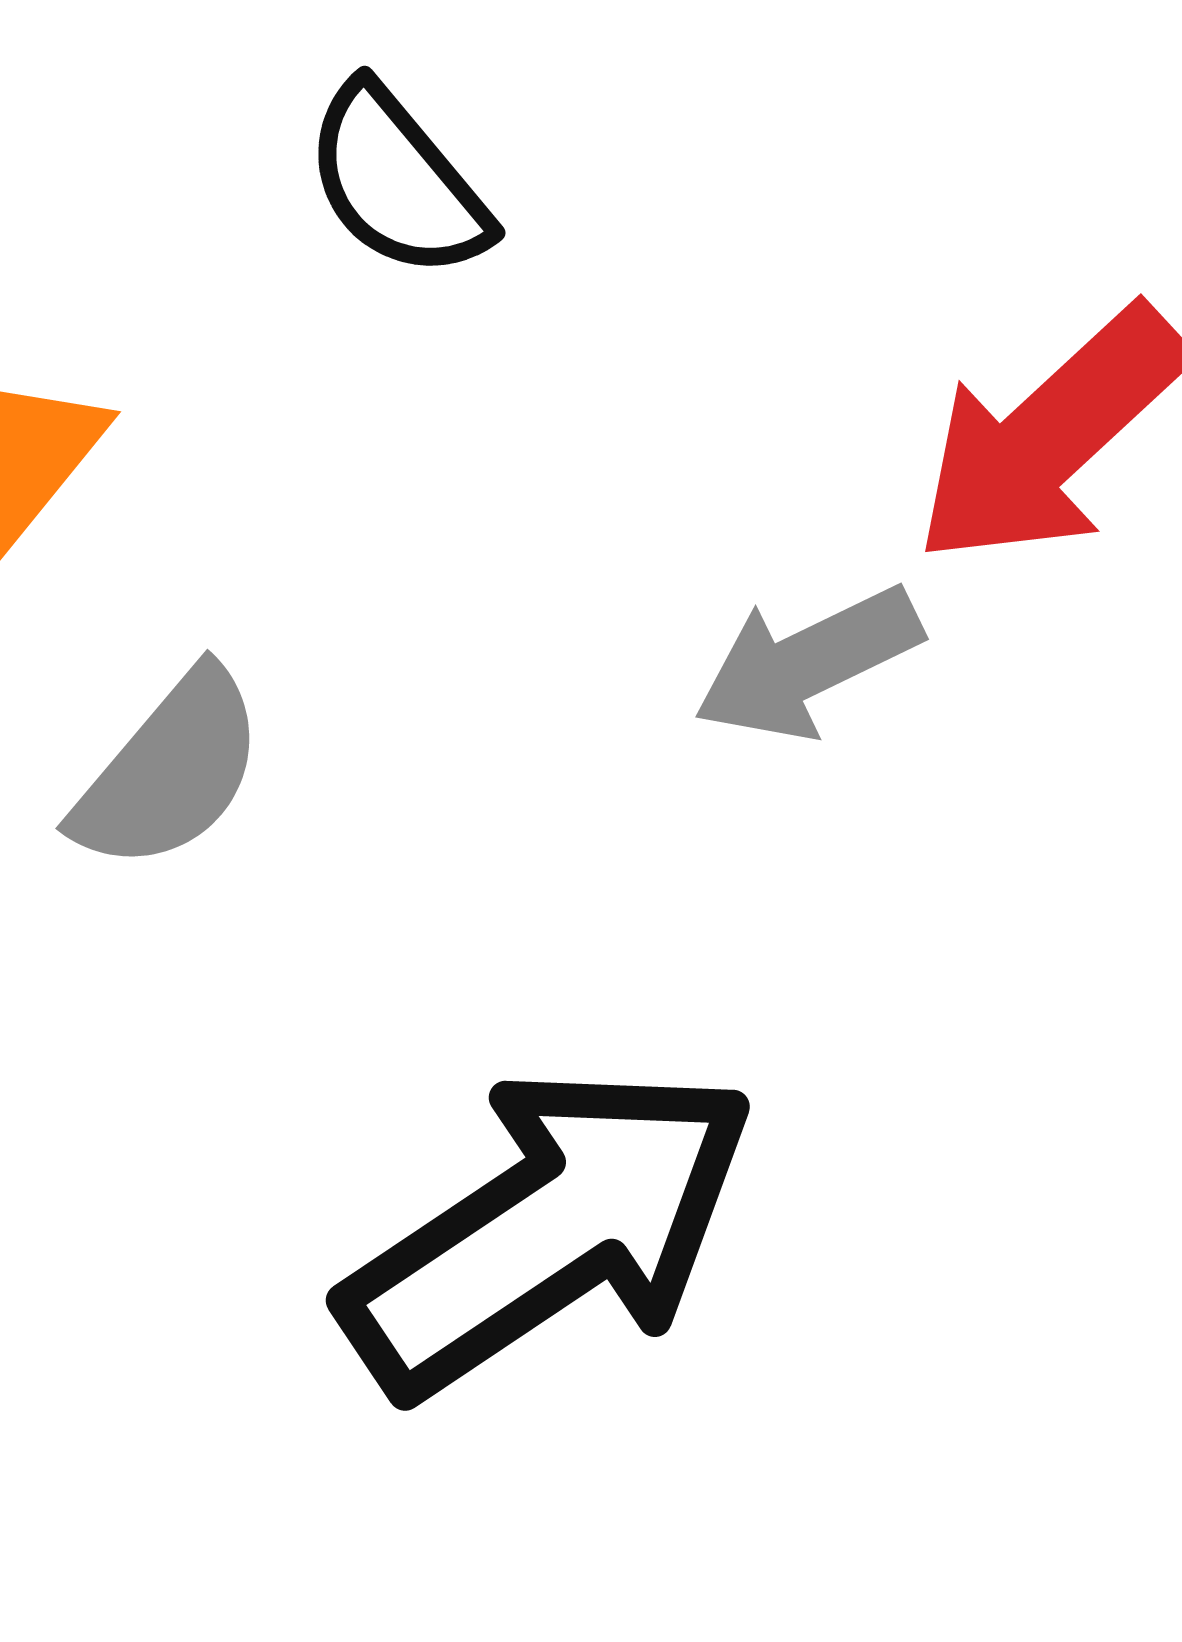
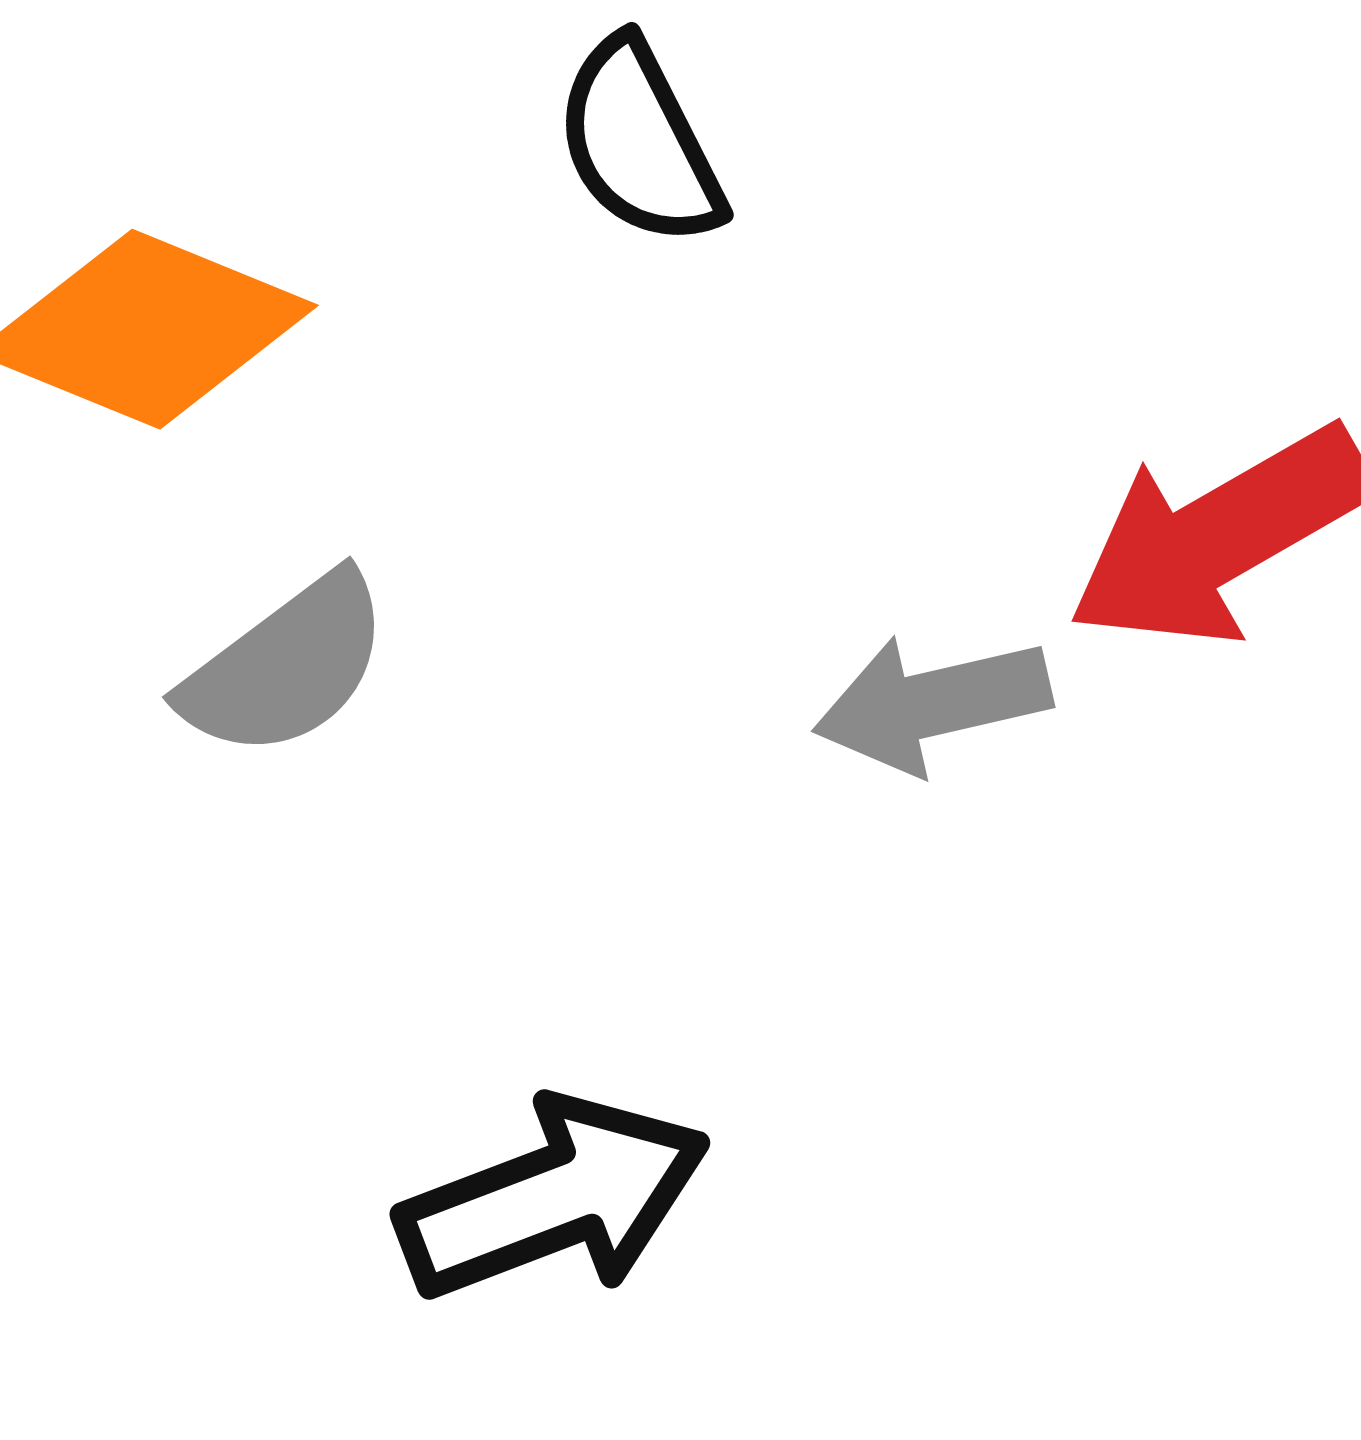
black arrow: (549, 1230) -> (554, 1198), size x0.7

